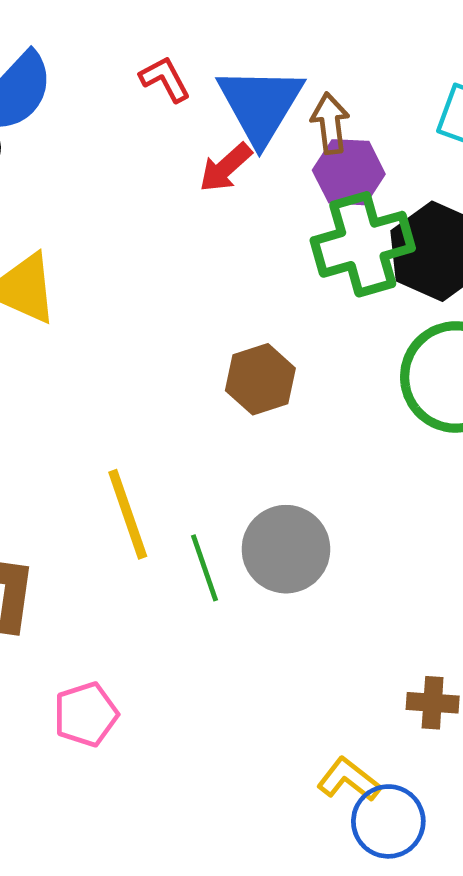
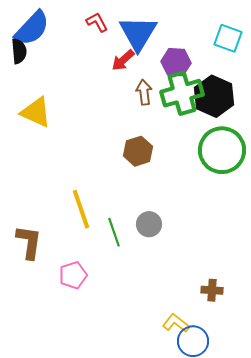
brown arrow: (330, 123) -> (144, 92), moved
gray circle: (286, 549) -> (149, 224), size x0.7
pink pentagon: (86, 714) -> (73, 275), moved

